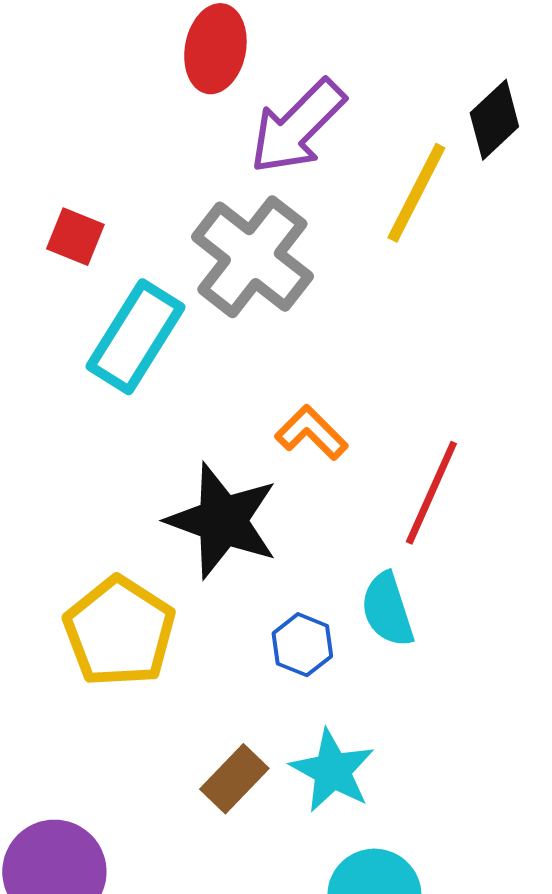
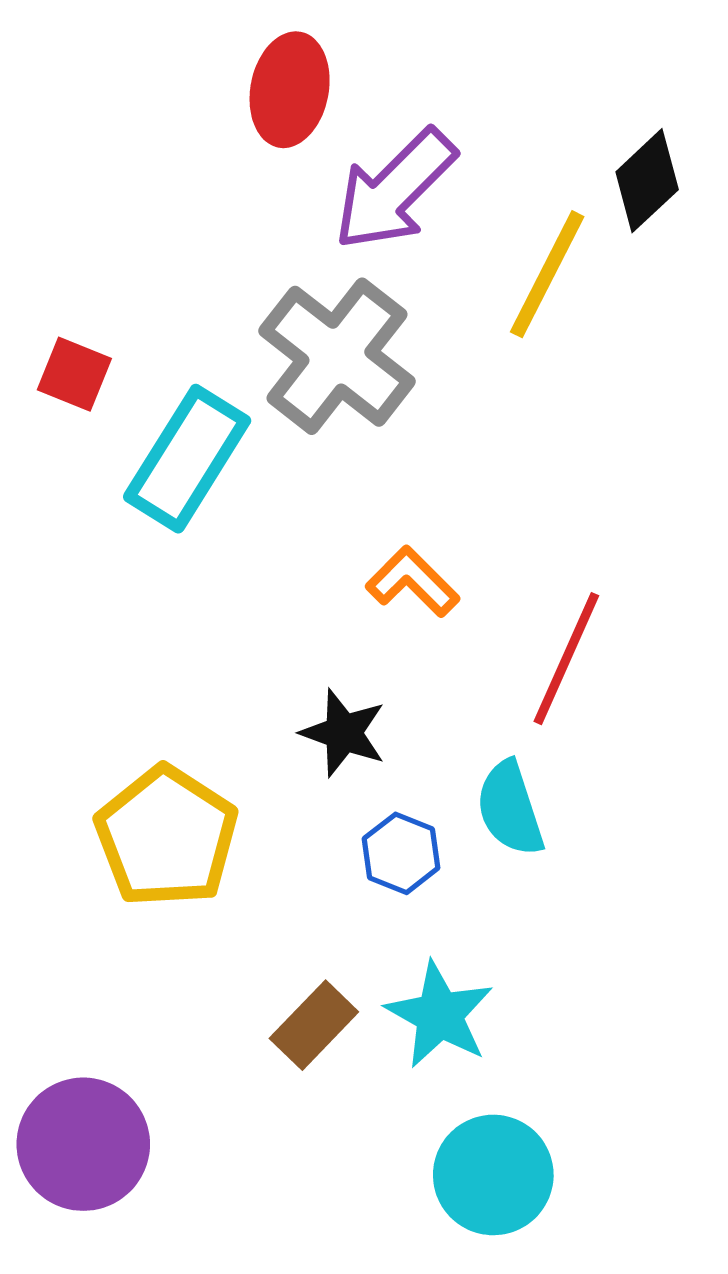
red square: (75, 237) -> (74, 374), moved
black star: (222, 521) -> (343, 733), moved, size x0.6

